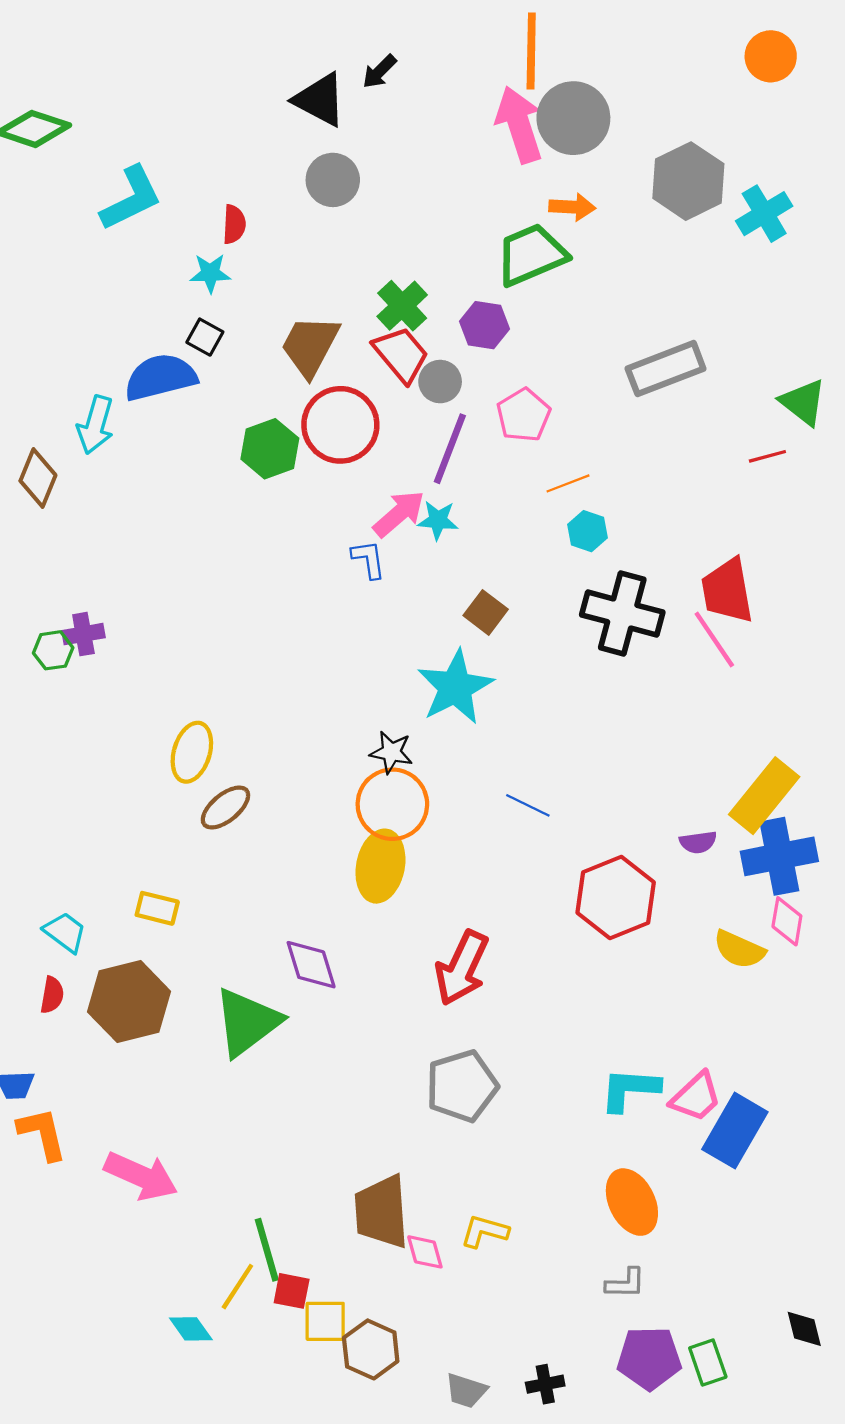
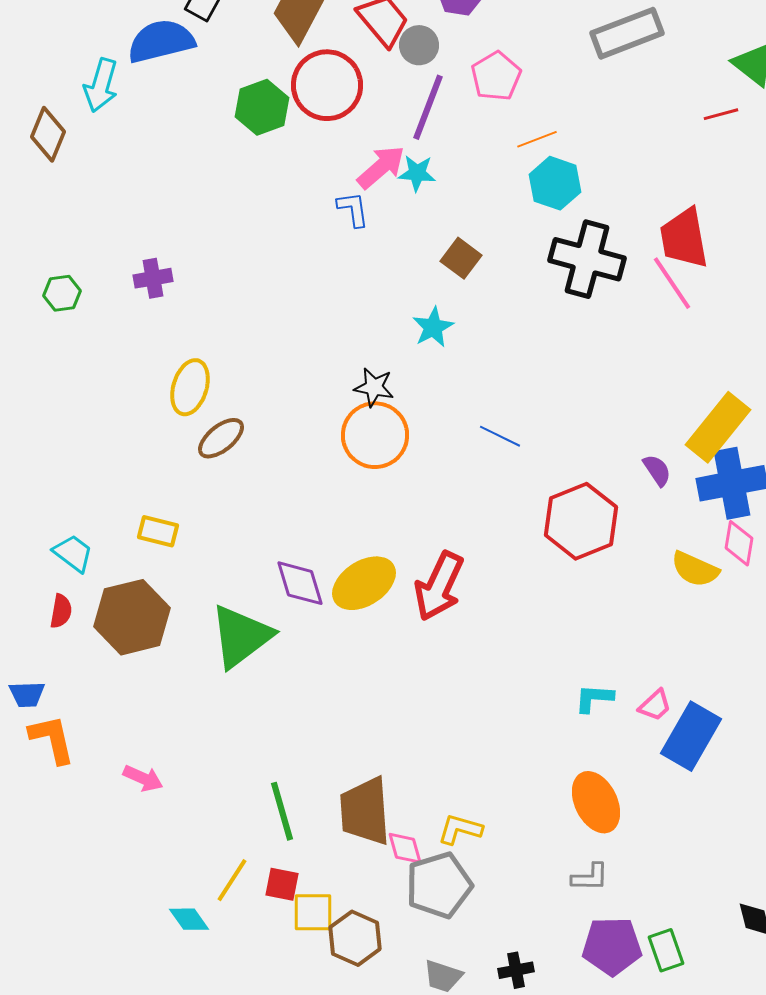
cyan hexagon: (588, 531) -> (555, 183), size x1.4
purple cross: (83, 634) -> (153, 278), moved
cyan star: (455, 687) -> (433, 327), size x0.6
purple semicircle: (698, 842) -> (657, 470), turned -116
yellow ellipse: (380, 866) -> (364, 583), moved, turned 46
gray pentagon: (462, 1086) -> (439, 885), moved
cyan L-shape: (630, 1089) -> (594, 698), size x0.7
pink trapezoid: (696, 1097) -> (655, 705), size x0.7
pink arrow: (141, 1176) -> (143, 778), size x0.6
green line: (267, 1250) -> (282, 811), moved

